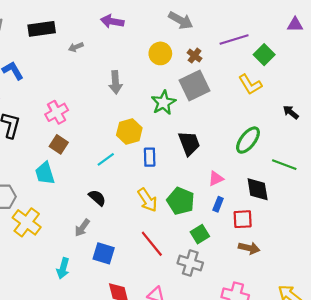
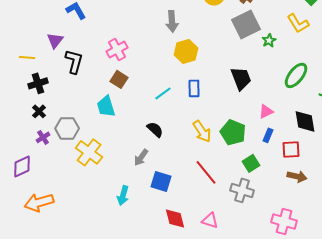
green star: (164, 103) -> (269, 40), moved, size x0.6
yellow hexagon: (129, 132) -> (186, 51), moved
blue rectangle: (150, 157) -> (194, 88), moved

